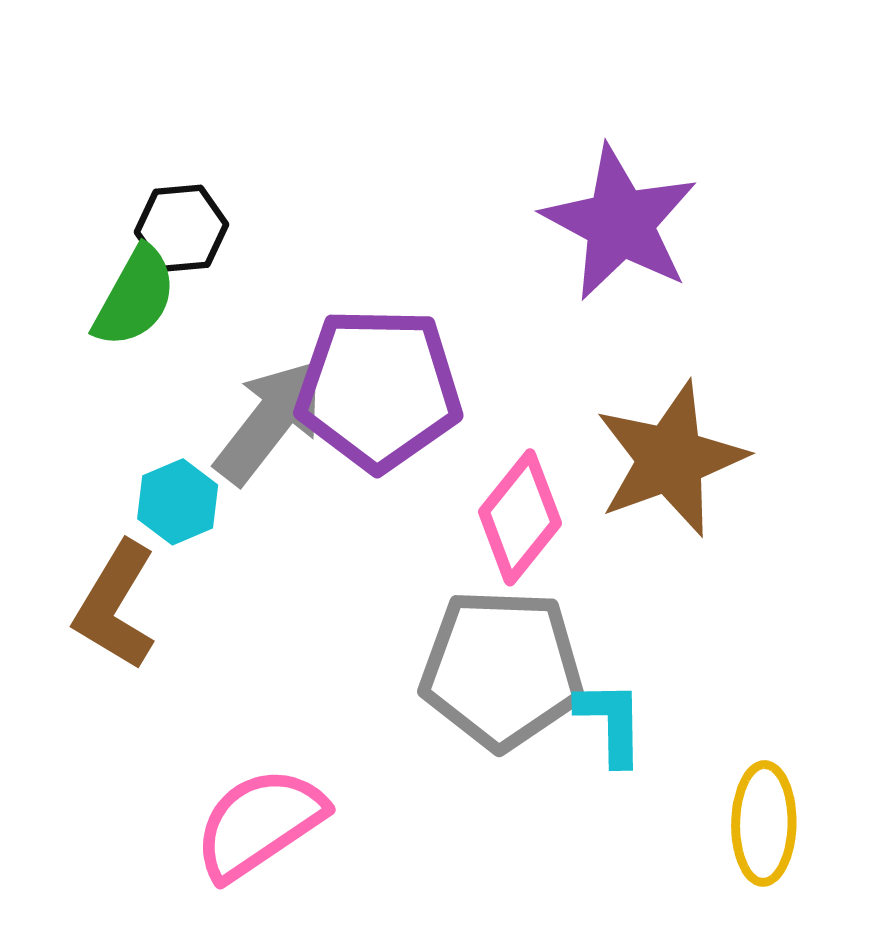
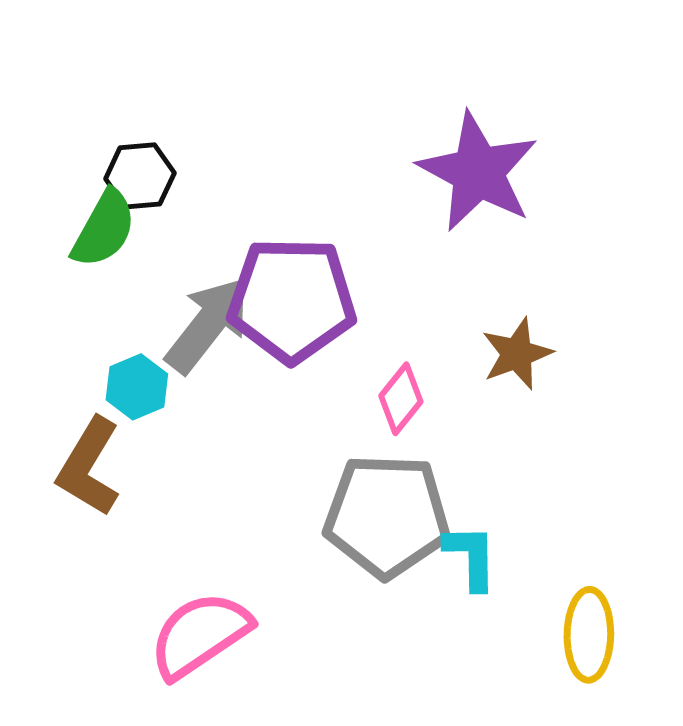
brown star: (670, 459) -> (517, 354), size x0.6
pink diamond: (520, 517) -> (401, 399), size x0.7

